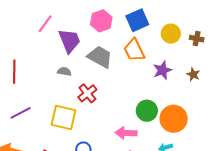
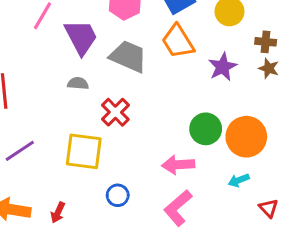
brown cross: (197, 39) -> (266, 42), moved

